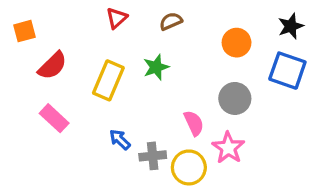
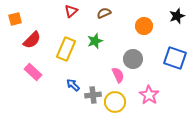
blue square: (287, 71) -> (175, 58), moved
gray circle: (235, 98) -> (133, 59), moved
pink star: (228, 148) -> (149, 95), moved

